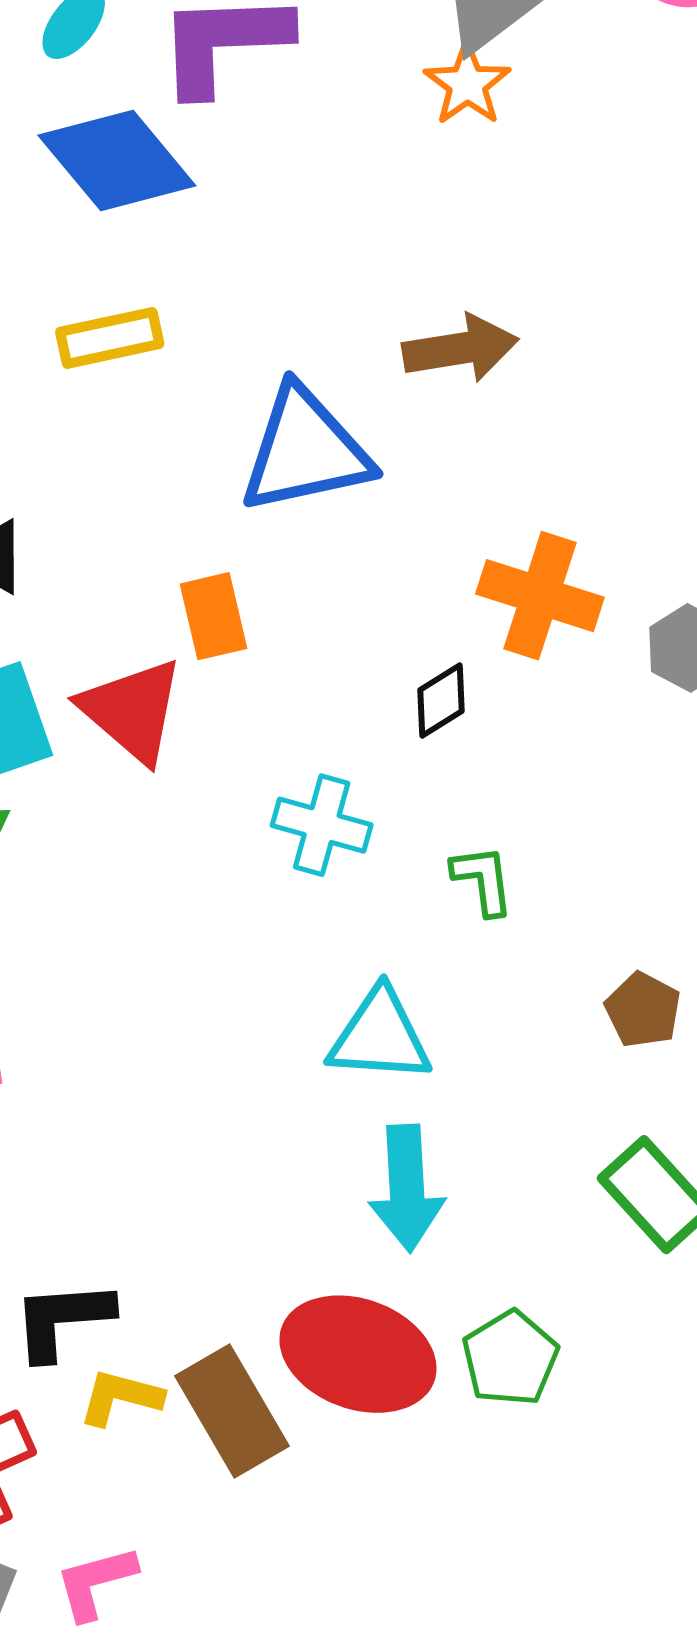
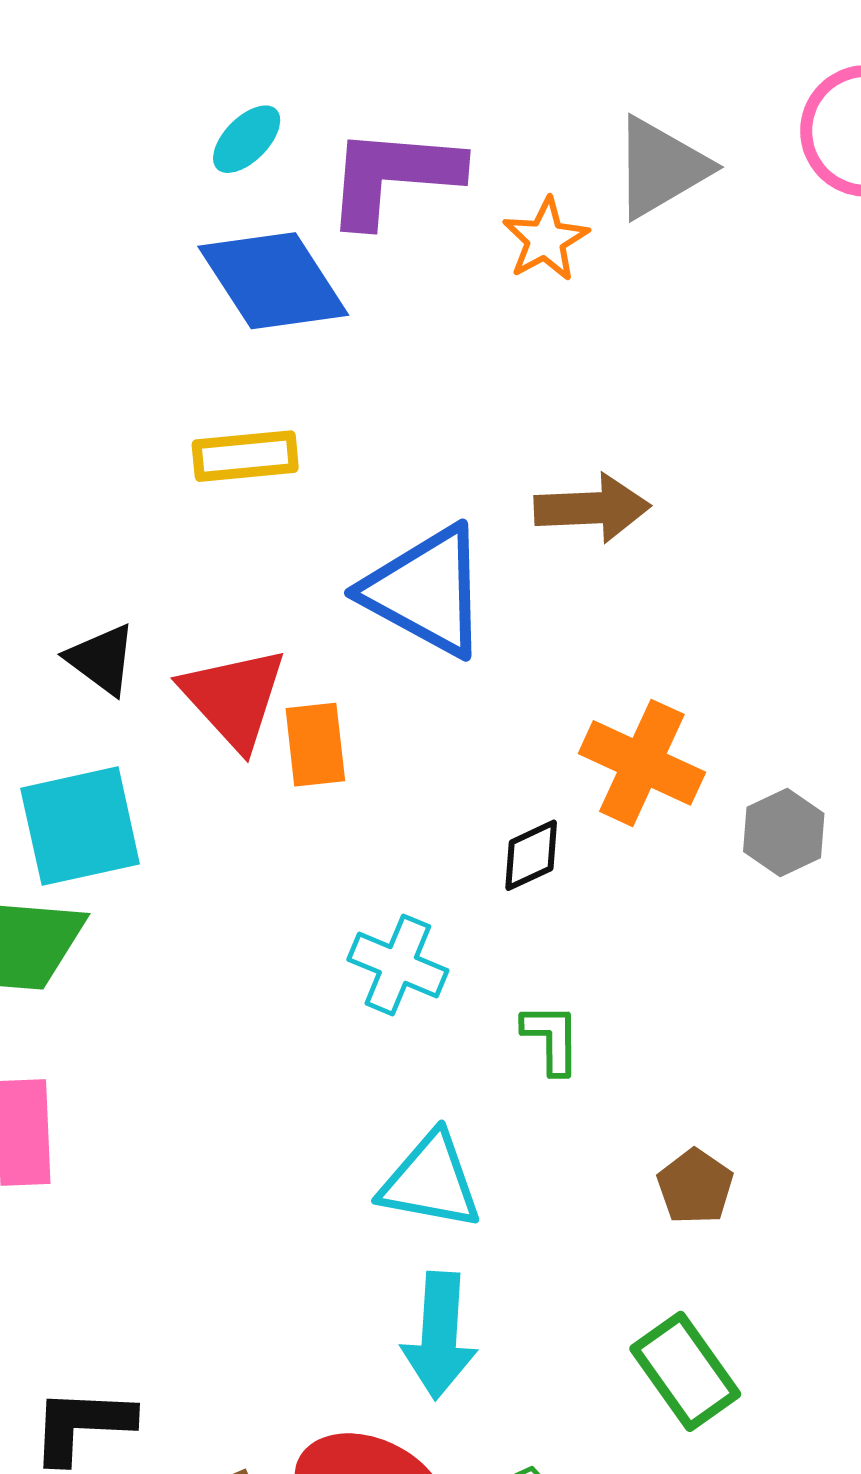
orange star: (467, 84) -> (546, 239), moved
blue triangle: (305, 450) -> (426, 591), turned 34
red triangle: (132, 710) -> (234, 698), moved

